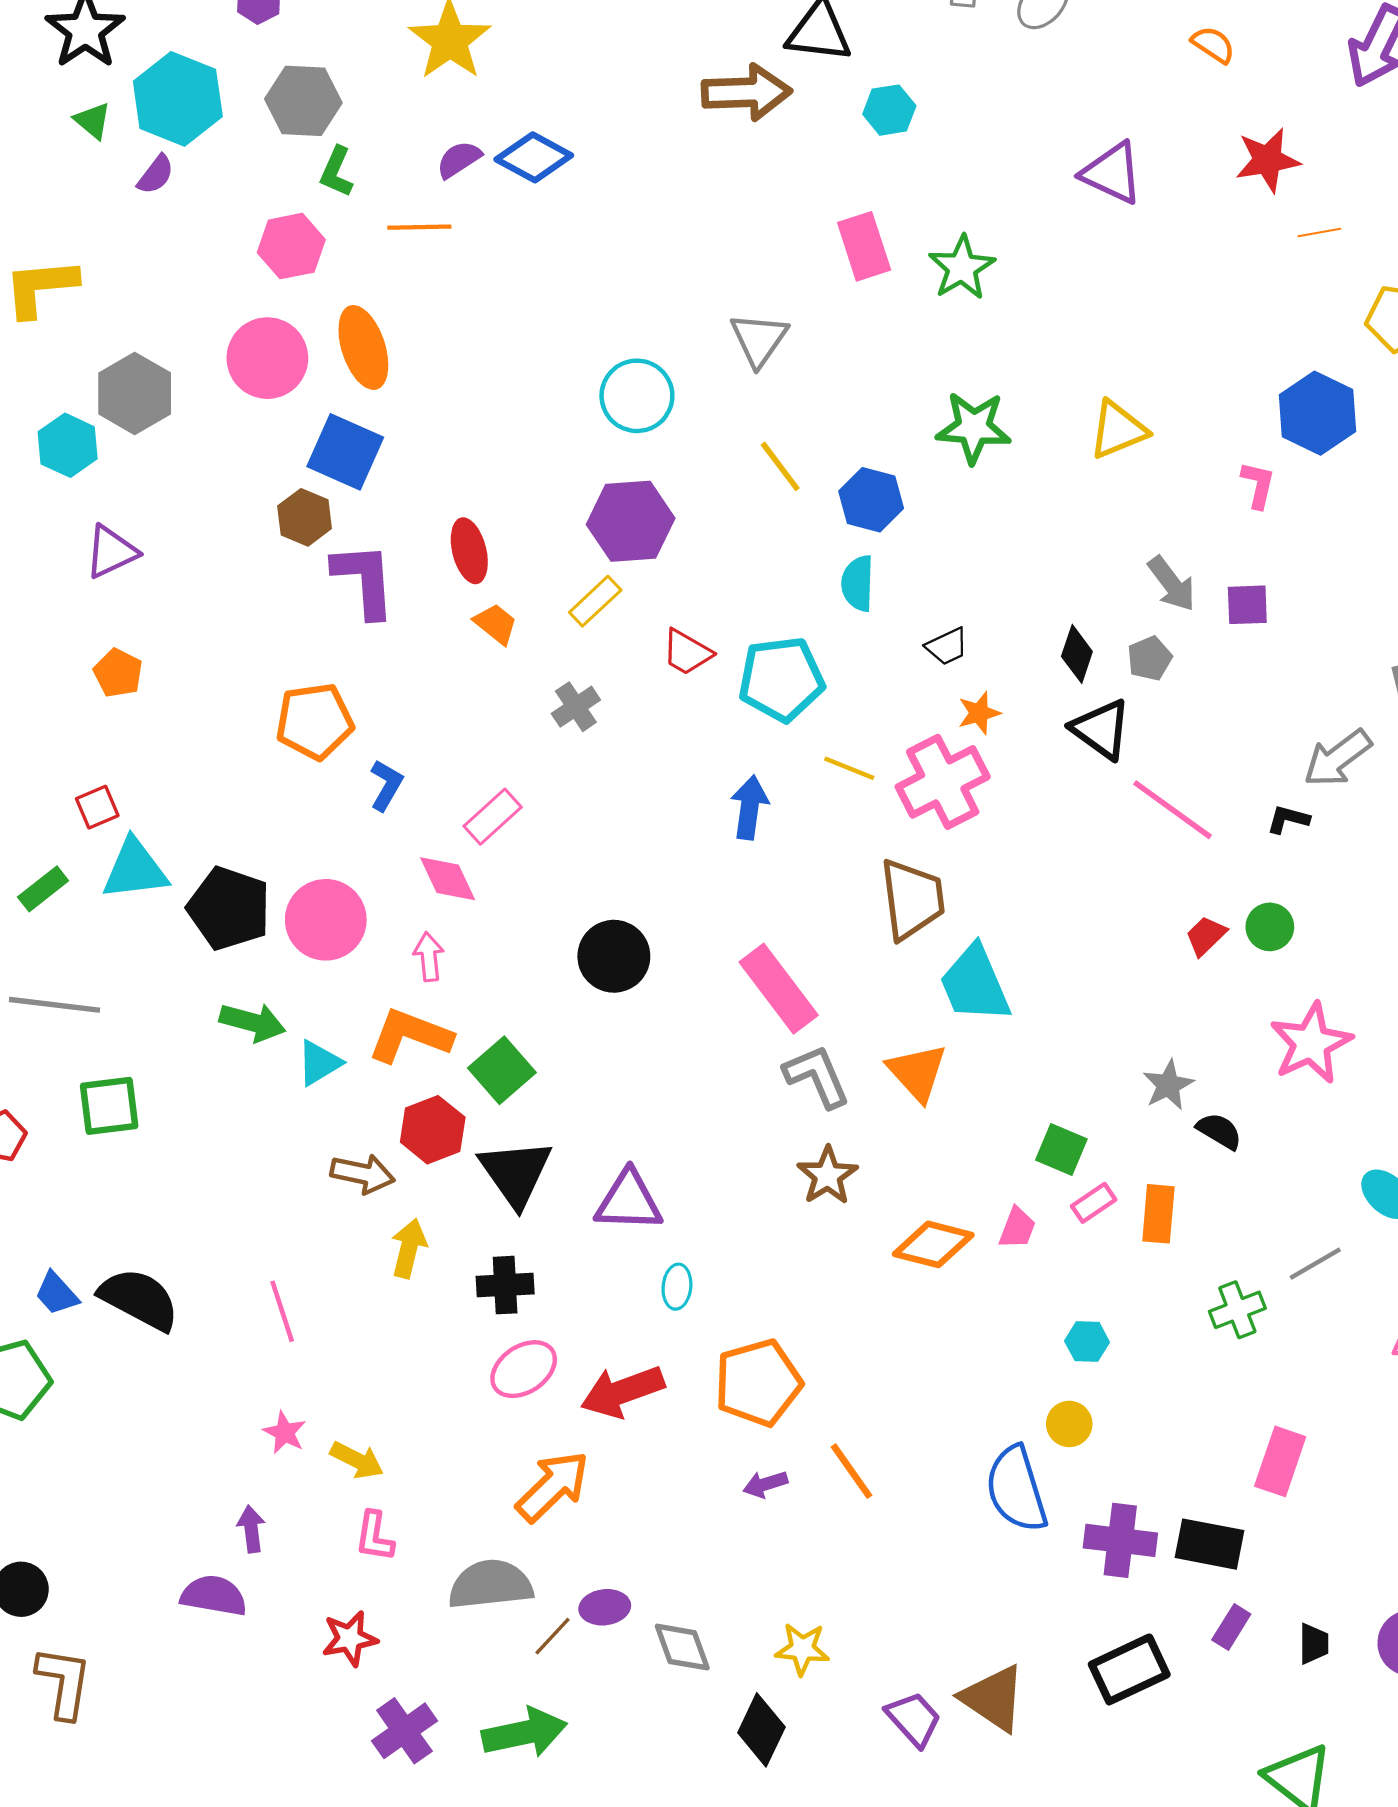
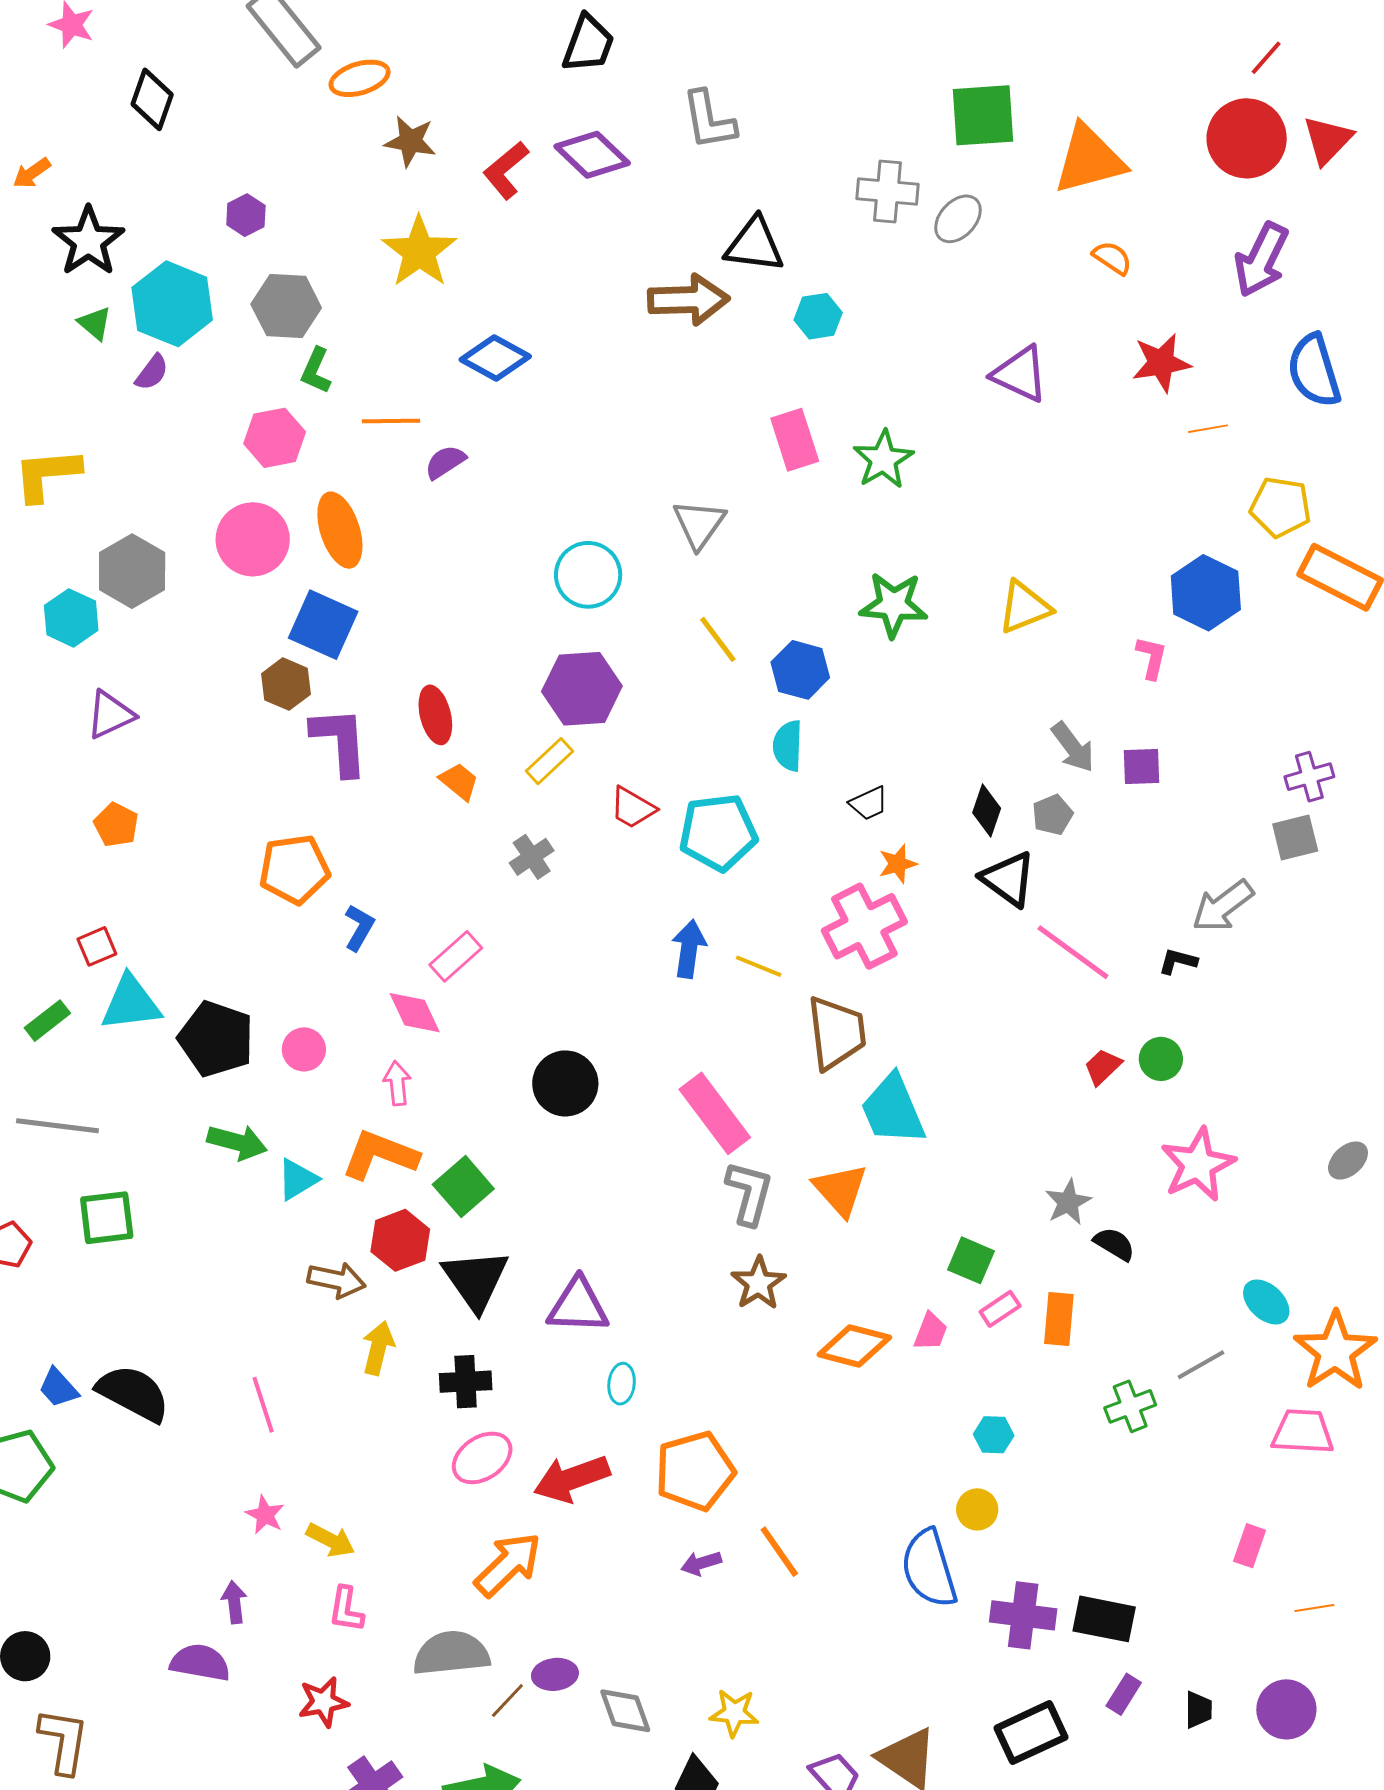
purple semicircle: (459, 159) -> (445, 462), moved
yellow line: (849, 768) -> (759, 966), moved
pink circle: (326, 920) -> (304, 1049), size x0.6
gray L-shape: (817, 1076) -> (749, 1193), turned 38
pink rectangle: (1280, 1461) -> (1250, 1546), moved, size x0.7

